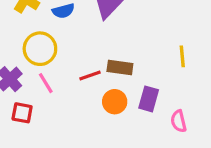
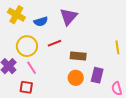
red line: (90, 76) -> (54, 43), moved
red square: (22, 113) -> (26, 87), moved

